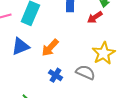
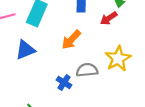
orange arrow: (50, 48) -> (71, 40), moved
gray semicircle: (85, 72) -> (87, 70), moved, turned -30

